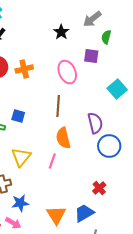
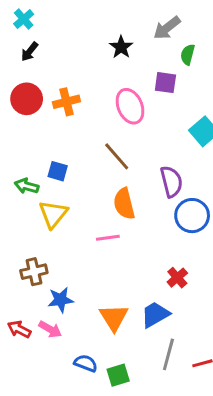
brown line: (58, 106) -> (117, 156), turned -45
yellow triangle: (21, 157) -> (53, 214), moved
pink line: (52, 161) -> (108, 238), turned 63

